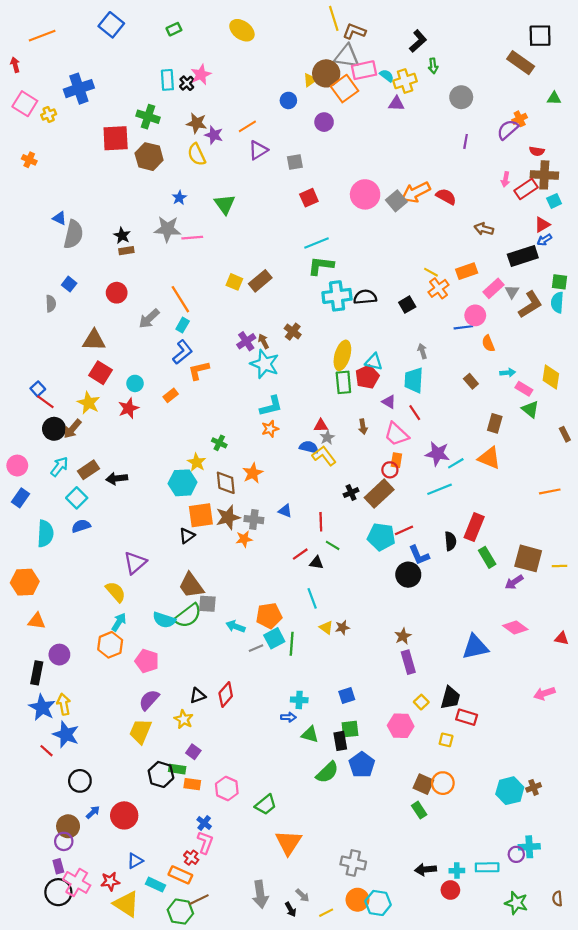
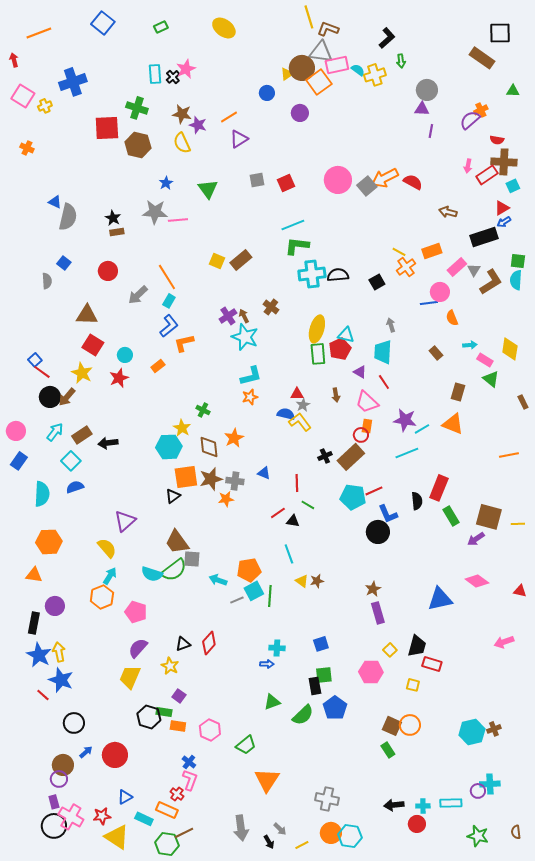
purple triangle: (396, 104) -> (422, 109), moved
gray square: (295, 162) -> (257, 180), moved
orange hexagon: (25, 582) -> (49, 542), moved
green triangle: (310, 734) -> (272, 702), moved, turned -36

